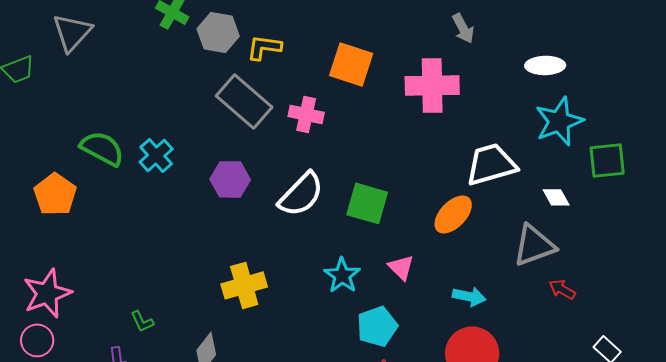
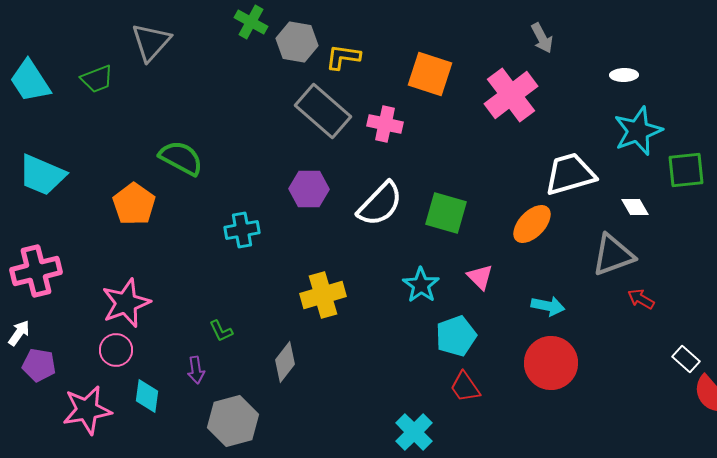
white ellipse: (545, 65) -> (624, 75), size x0.7
pink cross: (432, 85) -> (511, 95), turned -36
cyan cross: (156, 155) -> (242, 230), moved, turned 32

